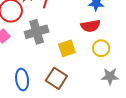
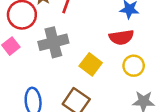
yellow square: (67, 48) -> (91, 64), turned -36

